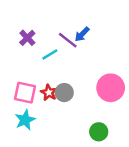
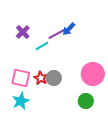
purple line: (68, 40) -> (57, 34), turned -66
green circle: (99, 132) -> (86, 101), moved

